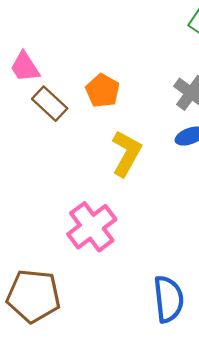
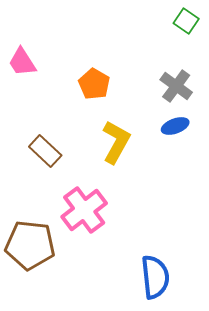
brown rectangle: (50, 104) -> (45, 151), moved
brown pentagon: (33, 296) -> (30, 245), moved

